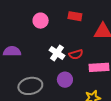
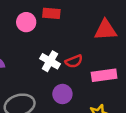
red rectangle: (75, 16) -> (51, 13), moved

